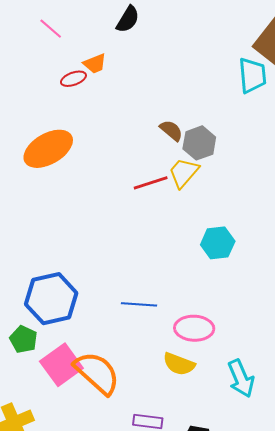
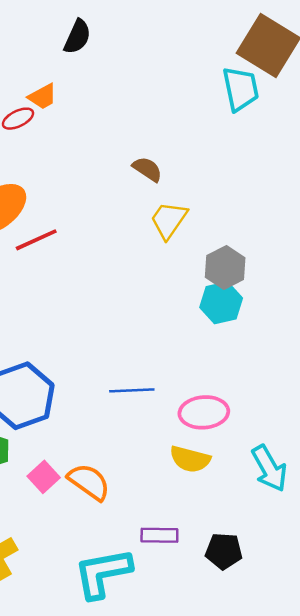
gray hexagon: (199, 143) -> (225, 268), moved
red line: (151, 183) -> (36, 240), moved
pink square: (61, 365) -> (44, 477), size x0.6
orange semicircle: (97, 373) -> (89, 482), size x0.7

